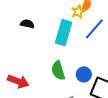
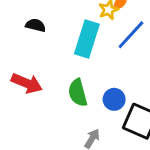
red arrow: (18, 81) -> (27, 83), moved

